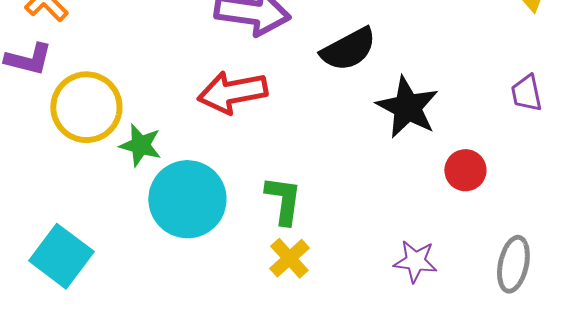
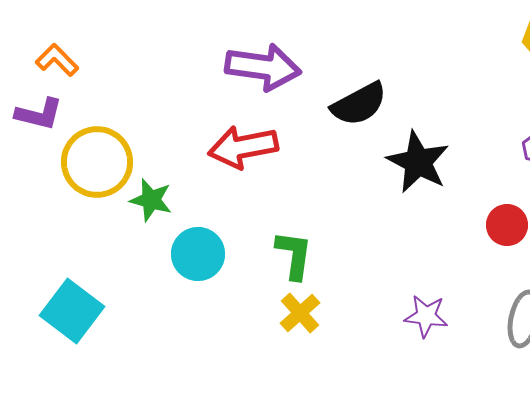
red circle: (465, 170) -> (507, 225), moved
cyan circle: (187, 199) -> (198, 254), size x0.7

